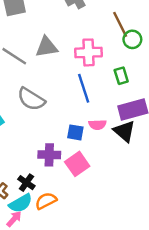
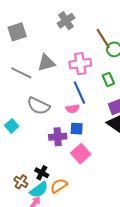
pink semicircle: (97, 125) -> (72, 109), moved
purple cross: (49, 155) -> (58, 137), moved

